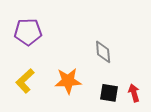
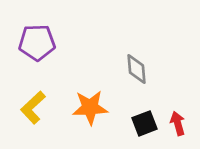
black square: (109, 93) -> (144, 123), turned -30

